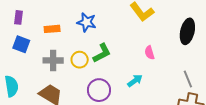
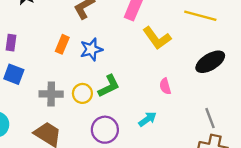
blue star: (87, 22) -> (91, 49), turned -30
orange rectangle: (52, 29) -> (62, 44), moved, turned -63
black ellipse: (187, 31) -> (210, 62), turned 45

